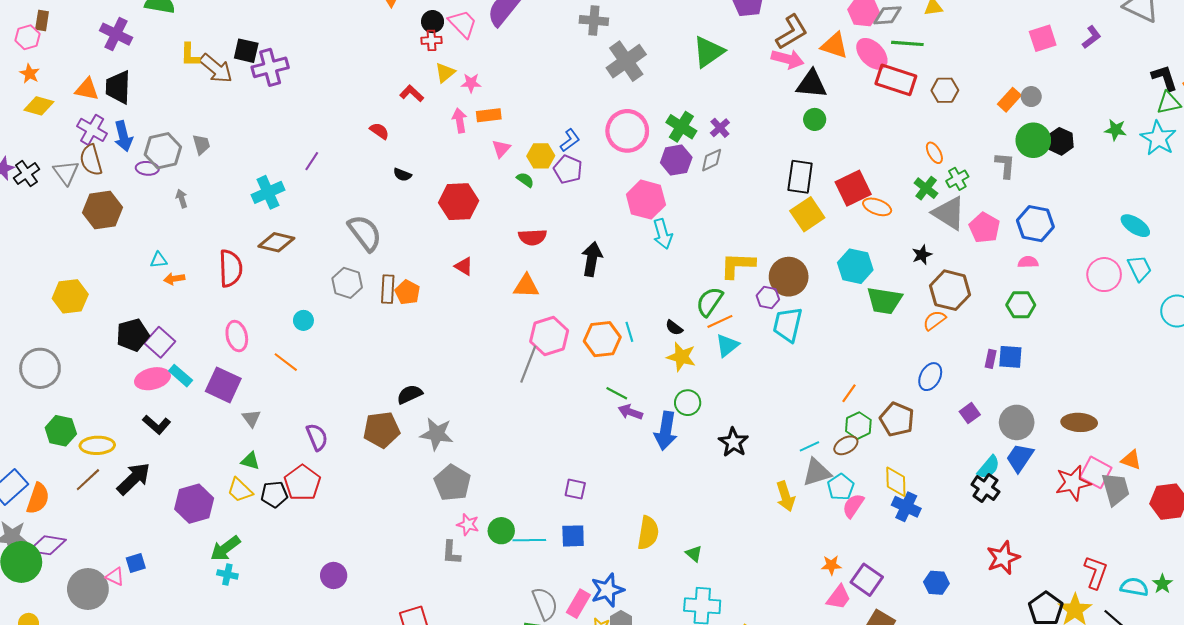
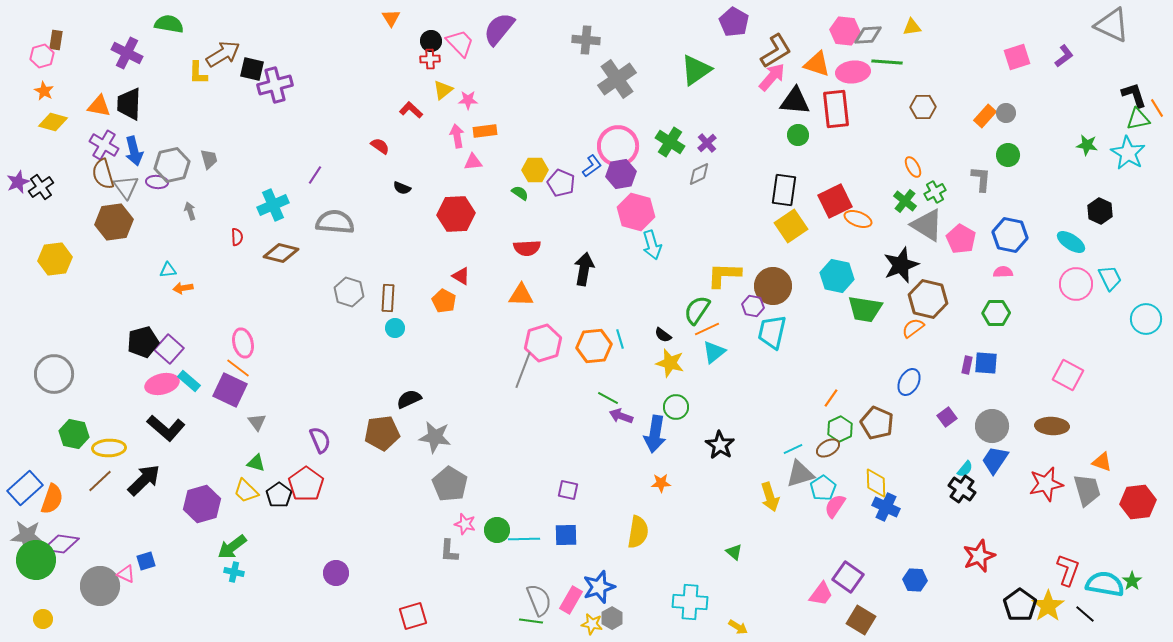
pink ellipse: (872, 54) -> (853, 72), turned -52
pink arrow: (788, 59) -> (772, 77), turned -64
brown arrow: (216, 68) -> (223, 54), moved, turned -72
red rectangle: (896, 80) -> (836, 109), moved, turned 66
blue L-shape: (570, 140) -> (592, 166), moved
green circle: (1033, 140) -> (1008, 155), size x0.7
black hexagon: (1060, 141) -> (1100, 211), moved
pink triangle: (501, 149) -> (473, 162), moved, turned 42
purple hexagon: (676, 160) -> (621, 174), moved
gray triangle: (66, 173) -> (126, 187), moved
cyan ellipse: (1135, 226) -> (1071, 242), moved
gray semicircle: (365, 233) -> (335, 222), moved, turned -48
black star: (922, 255) -> (901, 265), size x1.8
red semicircle: (231, 268) -> (237, 237), moved, size x0.5
orange pentagon: (408, 292) -> (444, 301), moved
yellow hexagon: (70, 296) -> (55, 259), moved
cyan circle: (303, 320) -> (395, 328), moved
orange line: (286, 362) -> (238, 368), moved
black L-shape: (157, 425) -> (166, 428), size x1.4
cyan semicircle: (989, 467) -> (965, 469), size x0.7
pink square: (1096, 472) -> (1068, 375), moved
black pentagon: (274, 494) -> (279, 495), turned -30
green triangle: (694, 554) -> (734, 552), moved
orange star: (831, 565) -> (661, 483), moved
cyan semicircle: (1134, 587) -> (1105, 584), size x1.4

